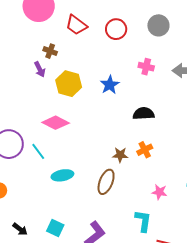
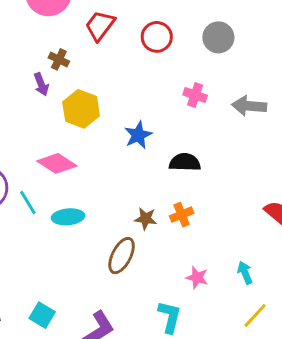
red trapezoid: (76, 25) -> (100, 26), turned 85
blue star: (110, 85) -> (138, 135), moved
cyan ellipse: (62, 175) -> (68, 217), moved

